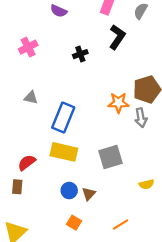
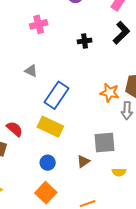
gray square: (111, 157) -> (105, 142), moved
red semicircle: (27, 163) -> (15, 129), turned 66
brown triangle: (89, 194) -> (83, 161), moved
orange square: (74, 223) -> (46, 193), size x1.5

